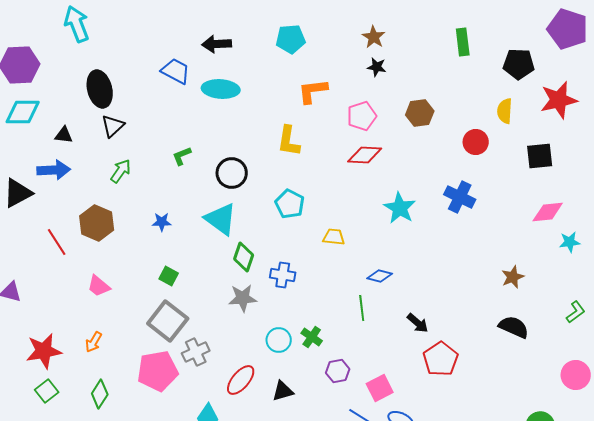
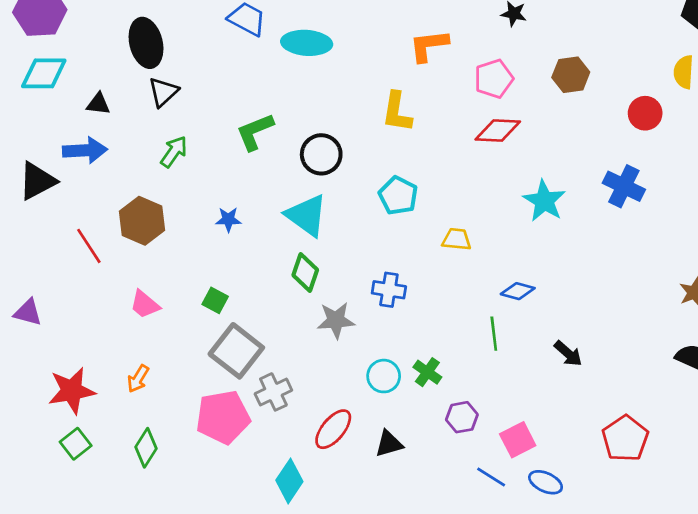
green L-shape: (182, 156) -> (255, 132), size x1.5
green diamond: (244, 257) -> (305, 273), moved
green square: (169, 276) -> (215, 300), moved
red pentagon: (441, 359) -> (625, 438), moved

